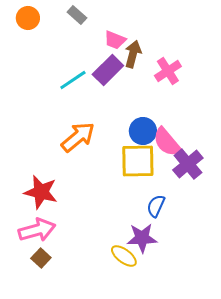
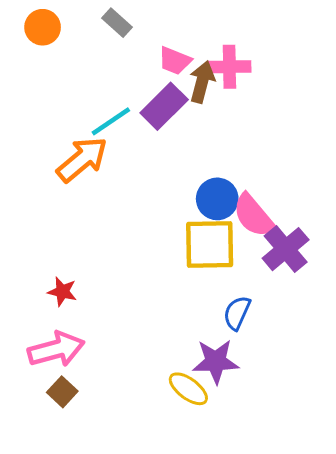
pink cross: (168, 71) -> (229, 67), moved, turned 32
orange arrow: (78, 137) -> (82, 159), moved
red star: (41, 192) -> (62, 292), size x0.6

